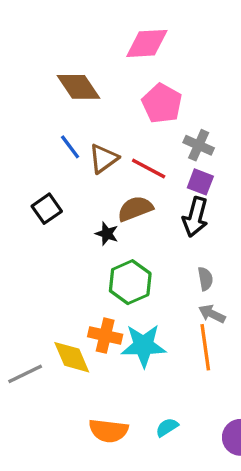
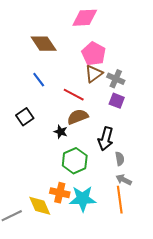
brown triangle: (103, 159) -> (94, 74), moved
red line: (149, 169) -> (74, 95), moved
black arrow: (195, 217) -> (106, 139), moved

